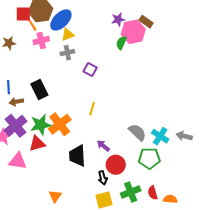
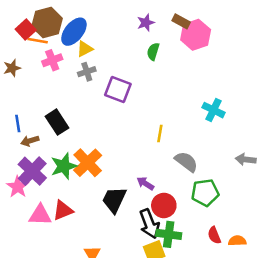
red square: (23, 14) -> (26, 30), turned -35
orange line: (32, 24) -> (38, 41), turned -42
pink hexagon: (133, 32) -> (196, 35), moved
purple square: (90, 69) -> (118, 89), size x1.5
yellow line: (92, 109) -> (160, 134), moved
cyan cross: (160, 136) -> (213, 110), moved
red triangle: (37, 144) -> (63, 210), moved
black trapezoid: (77, 156) -> (114, 200), turned 35
black arrow: (103, 178) -> (149, 224), size x1.6
green cross: (131, 192) -> (169, 234), moved, turned 36

